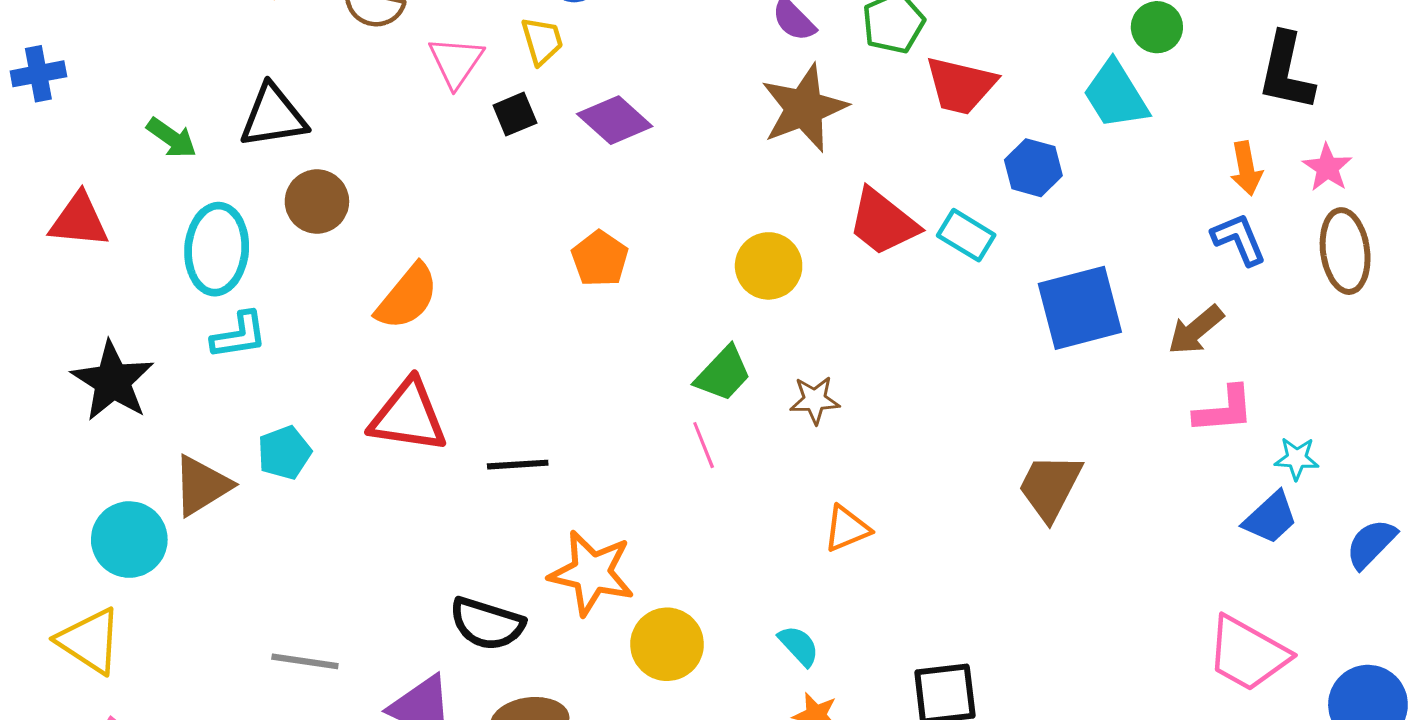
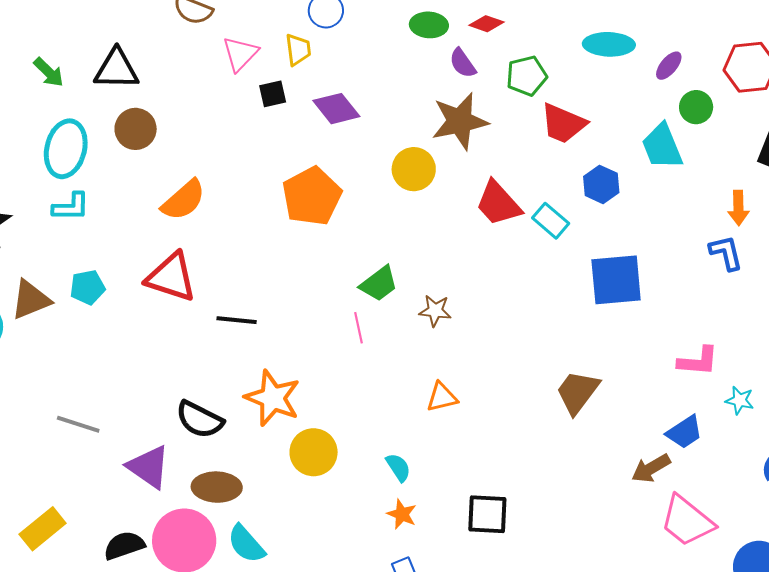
orange pentagon: (600, 259) -> (312, 196), size x1.6
yellow circle: (769, 266) -> (414, 169), moved
brown arrow: (1196, 330) -> (651, 468), moved
blue trapezoid: (1270, 518) -> (685, 432), moved

